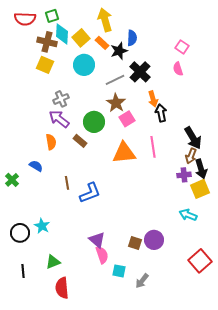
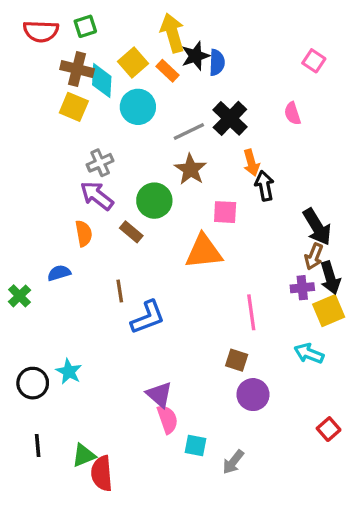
cyan diamond: (62, 34) -> (102, 81), moved
pink square: (182, 47) -> (314, 61), moved
black star: (119, 51) -> (195, 56), moved
pink square: (127, 119) -> (225, 212), moved, turned 35
pink line: (153, 147) -> (251, 312), moved
blue semicircle: (36, 166) -> (59, 273), turned -48
brown line: (67, 183) -> (120, 291), moved
brown square: (135, 243) -> (237, 360), moved
red square: (200, 261) -> (329, 429), size x0.6
green triangle: (53, 262) -> (84, 455), moved

